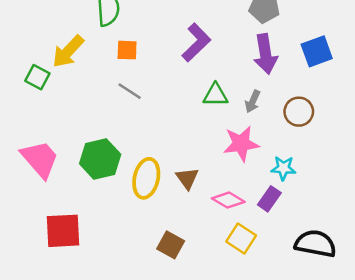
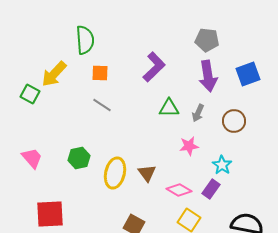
pink star: (241, 144) -> (189, 146), size x0.7
pink trapezoid: (40, 159) -> (32, 158), size x0.7
green hexagon: (100, 159) -> (79, 158), size x0.7
cyan star: (283, 168) -> (222, 165), turned 30

